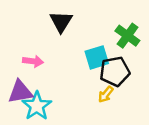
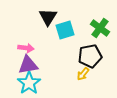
cyan square: (97, 57) -> (65, 30), moved
purple triangle: (20, 92) -> (28, 65), moved

